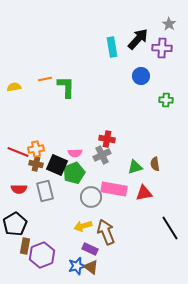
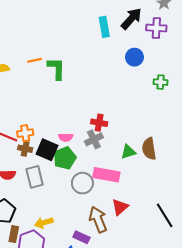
brown semicircle: (155, 164) -> (149, 149), size x1.5
red triangle: (144, 193) -> (120, 207), moved, turned -30
yellow arrow: (83, 226) -> (44, 223), moved

